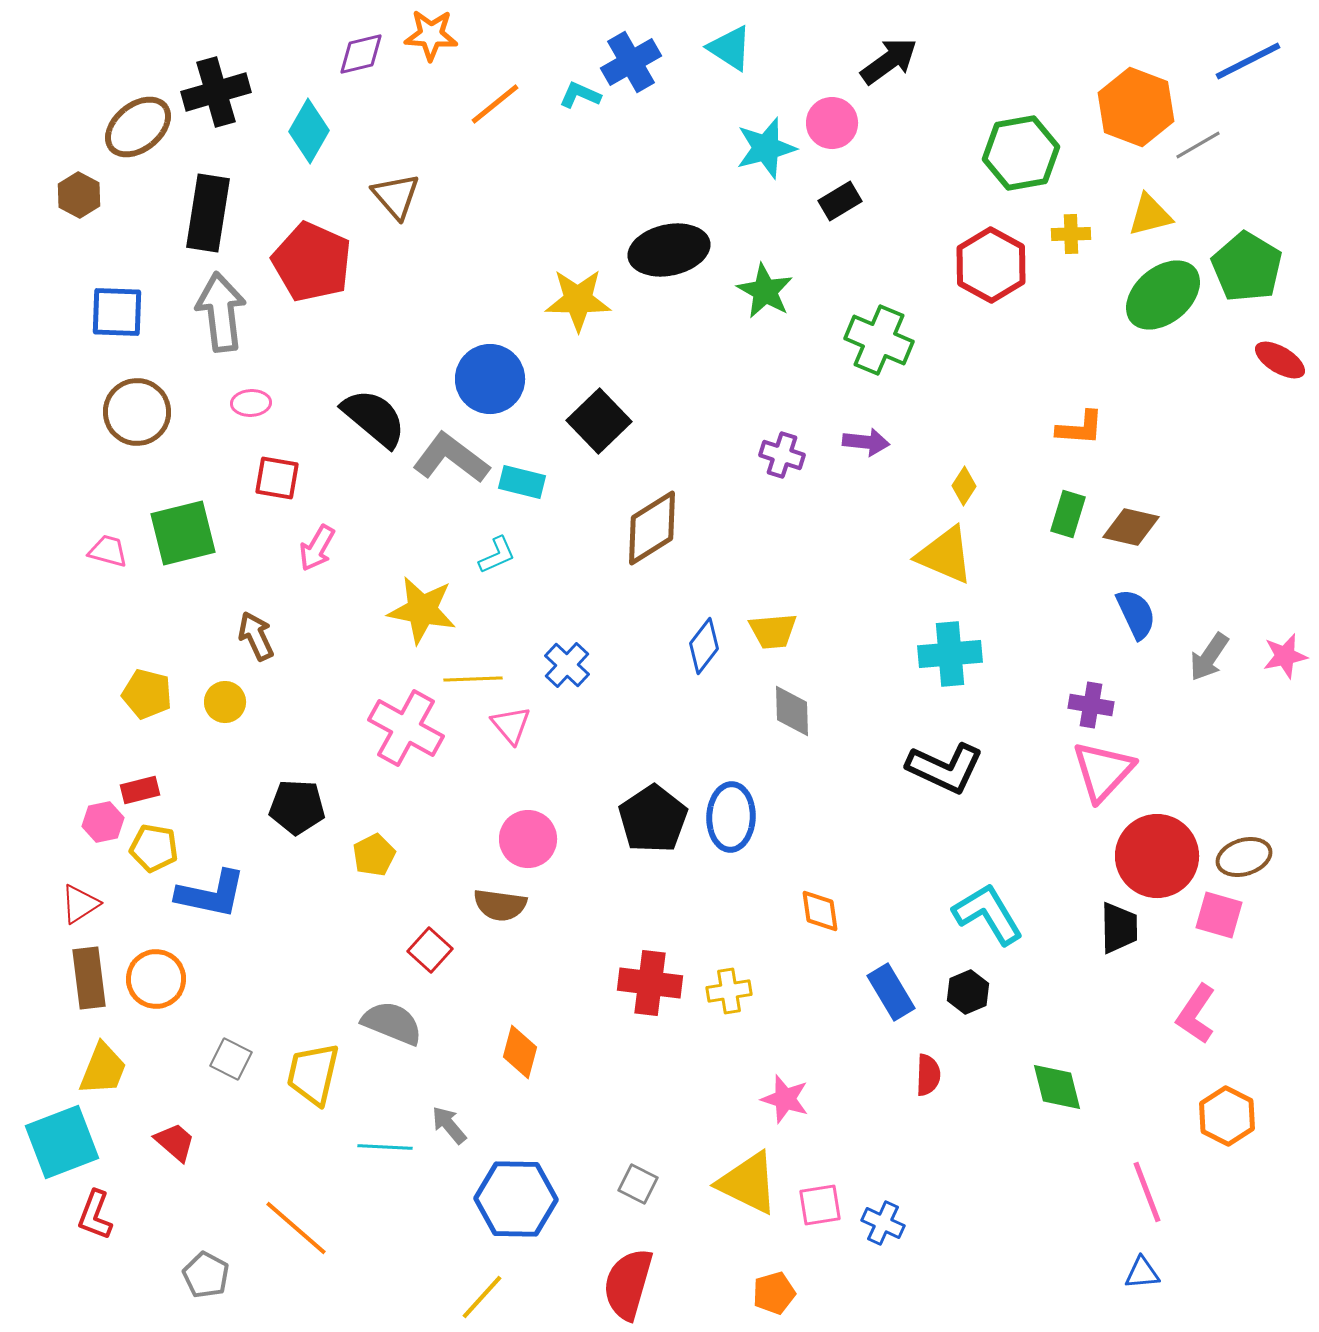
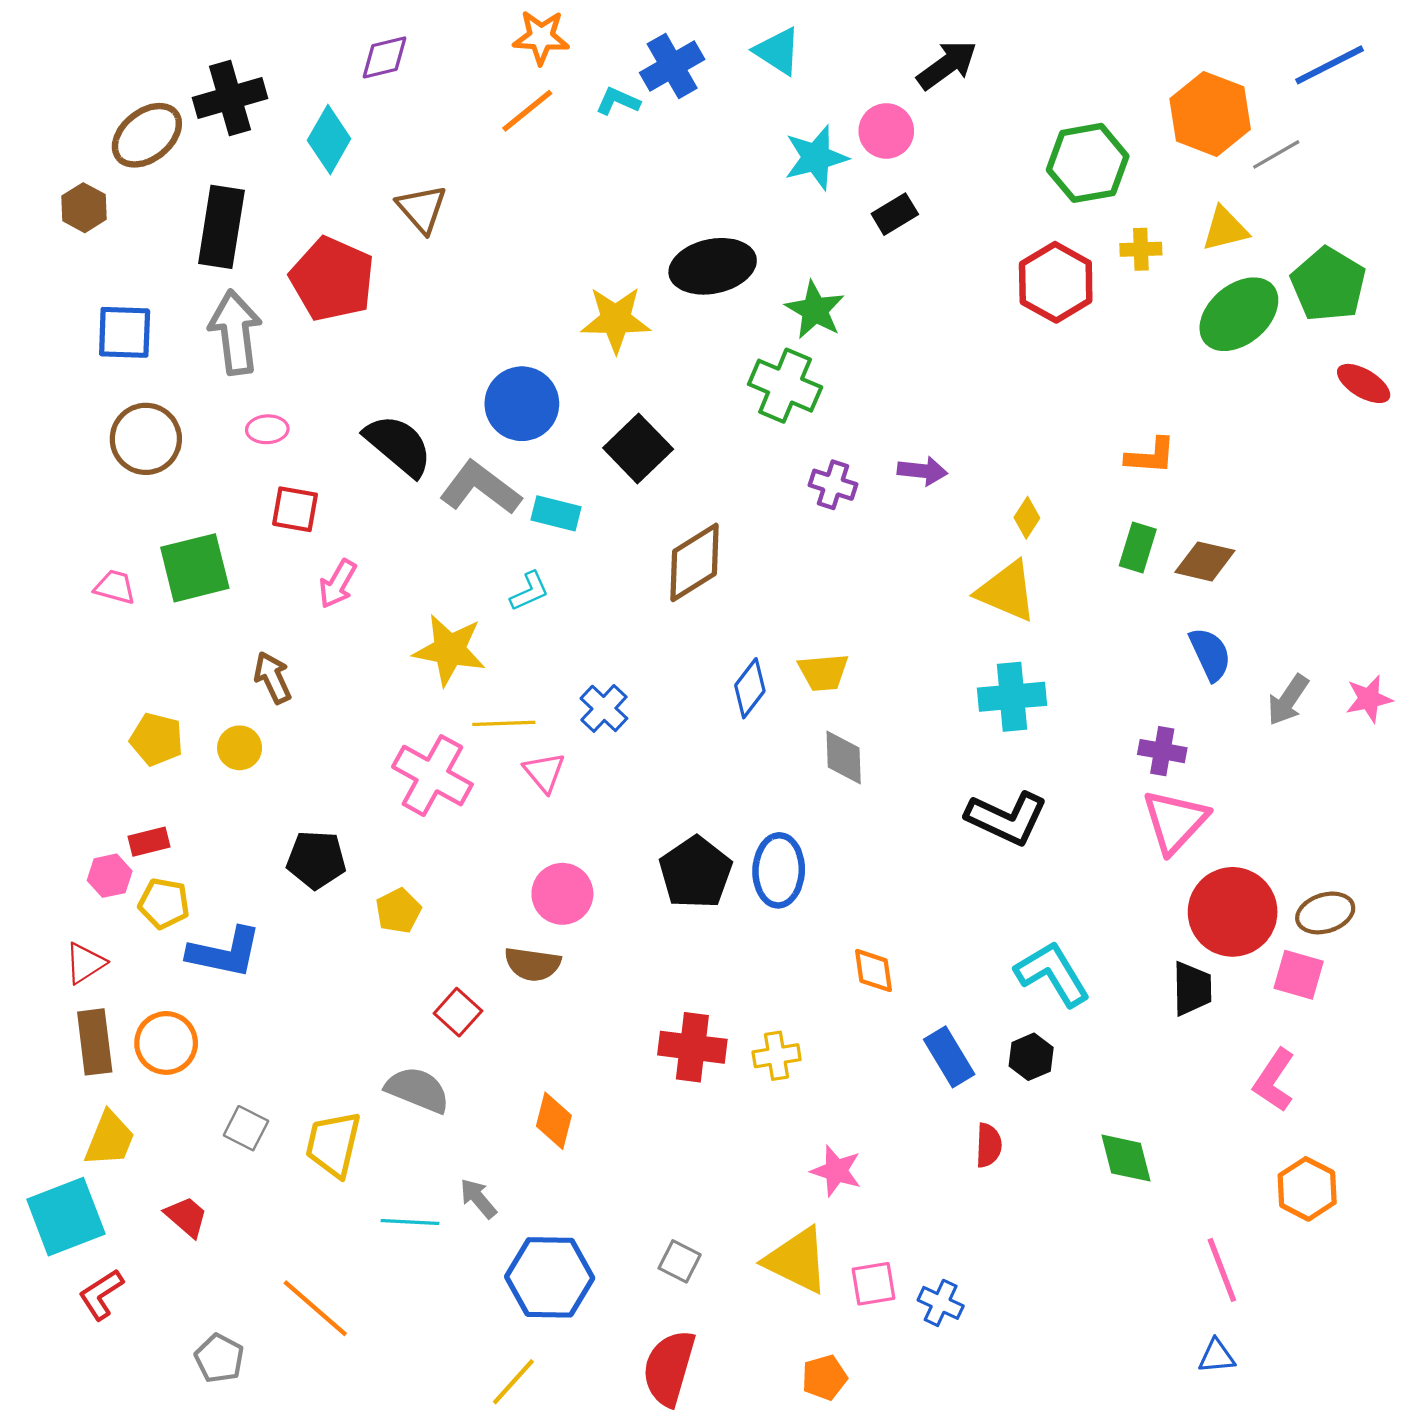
orange star: (431, 35) -> (541, 37), moved
green cross: (879, 340) -> (785, 386), moved
red L-shape: (95, 1215) -> (101, 1294), turned 36

